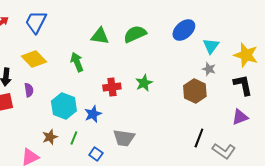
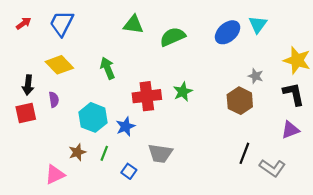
green triangle: (100, 36) -> (133, 24), moved
cyan triangle: (211, 46) -> (258, 24), moved
red cross: (112, 87) -> (147, 96), size x1.4

